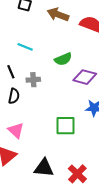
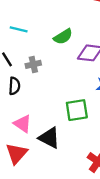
black triangle: (44, 168) -> (49, 138), moved, turned 30

